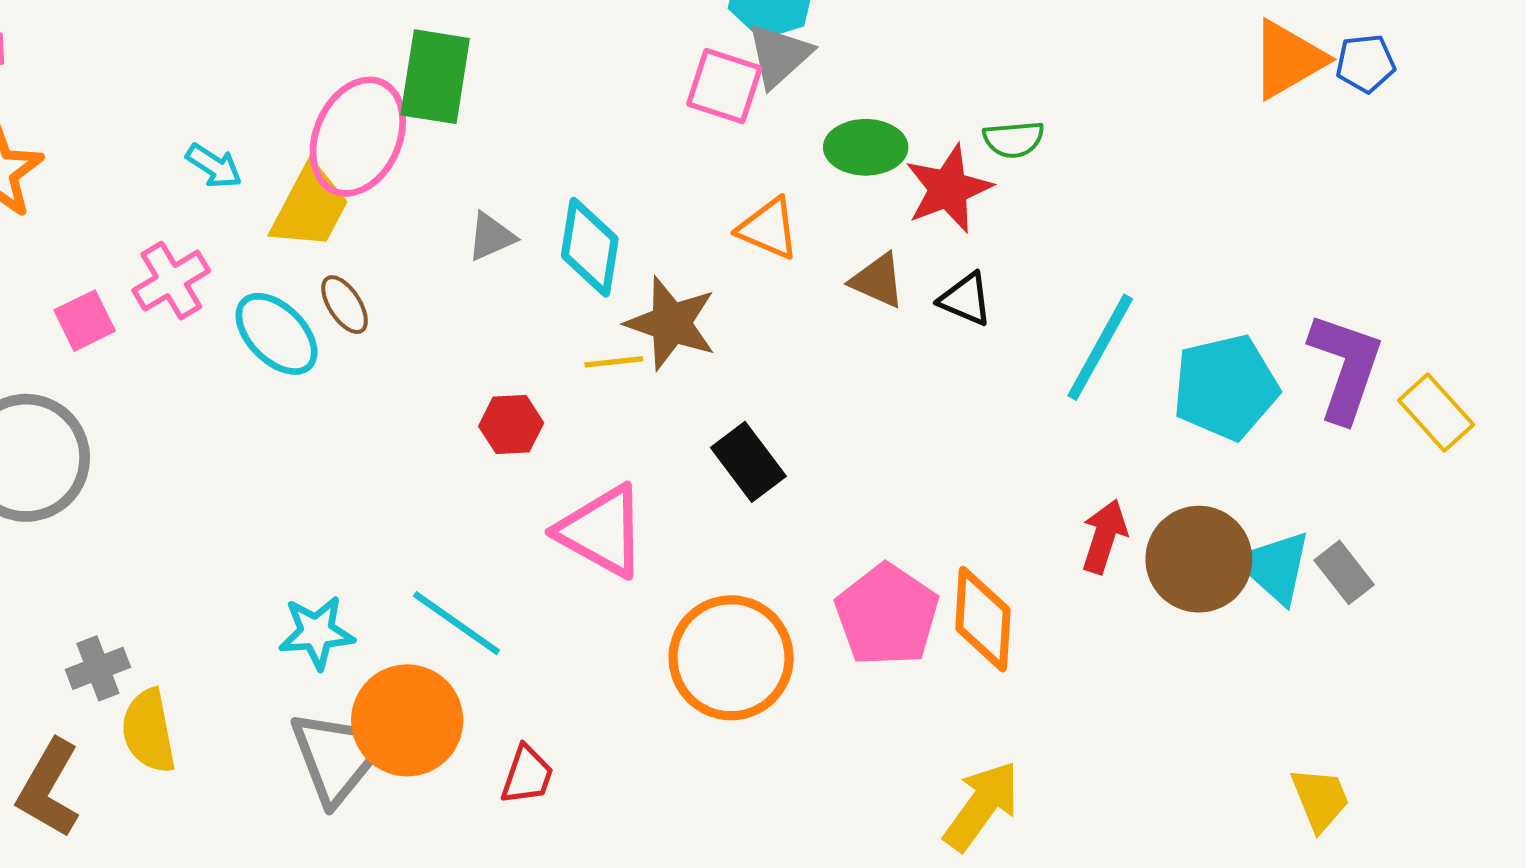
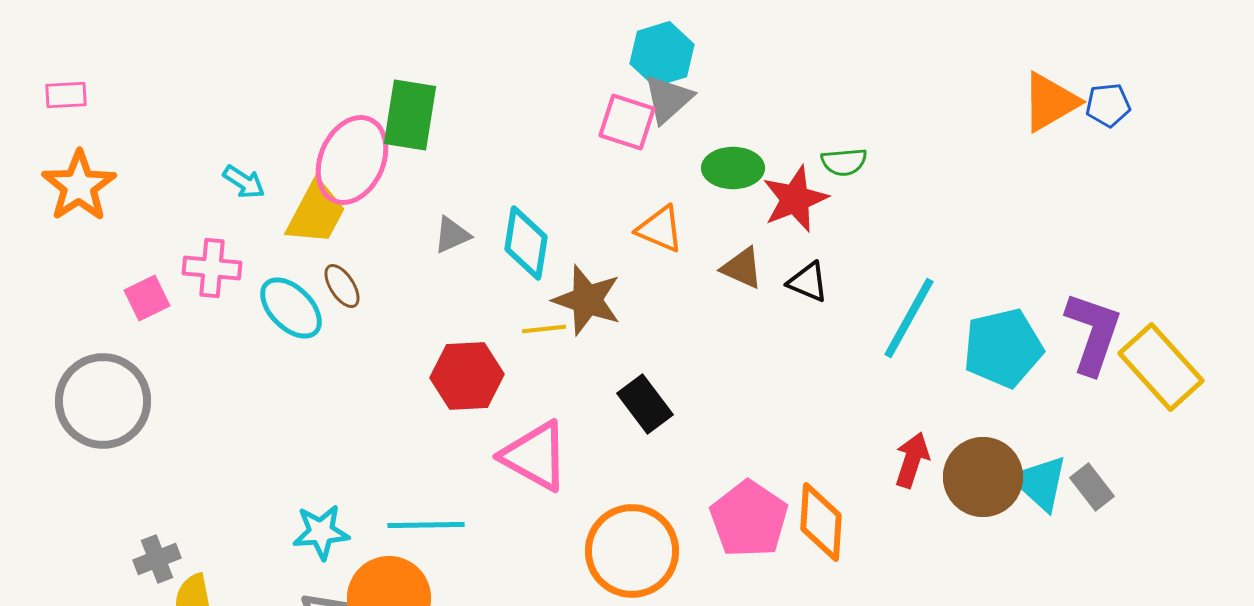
pink cross: (171, 281) -> (212, 268), turned 36
yellow rectangle: (1436, 413) -> (1161, 367), size x1.5
red hexagon: (511, 425) -> (467, 376), size x1.5
cyan line: (456, 623) -> (426, 525), turned -36

